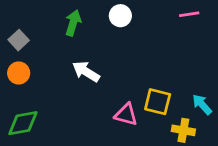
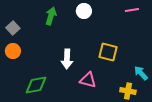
white arrow: (86, 72) -> (67, 59), moved, turned -120
yellow square: (158, 102) -> (108, 52), moved
green diamond: (23, 123) -> (36, 85), moved

